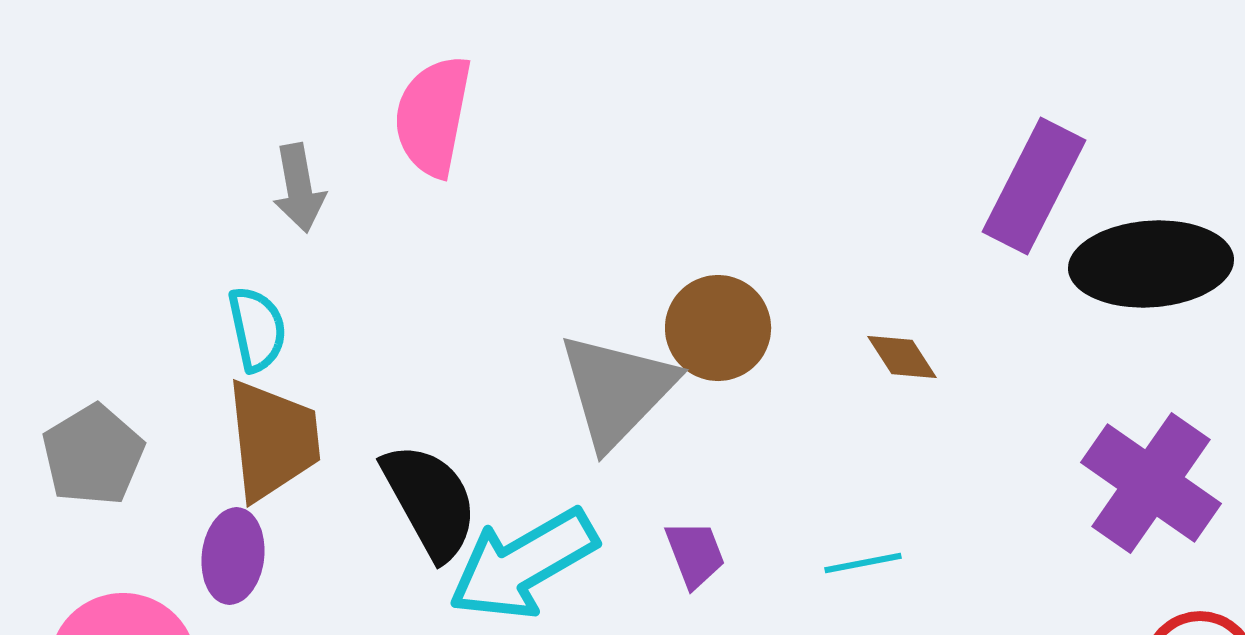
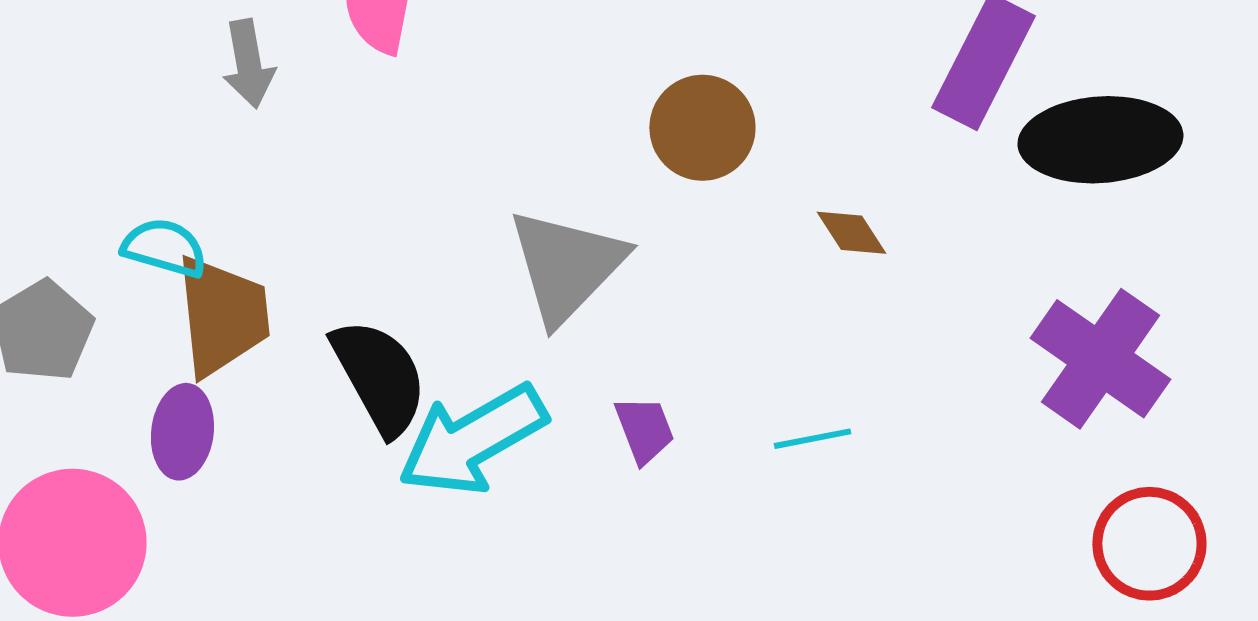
brown circle: (718, 328) -> (702, 128), moved
cyan semicircle: (257, 329) -> (164, 248), moved, turned -62

